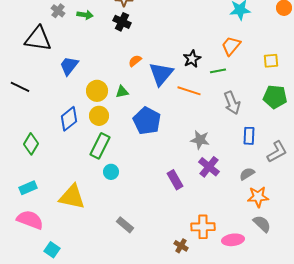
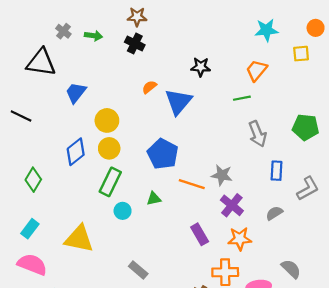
black star: (192, 59) -> (201, 67), moved, turned 30
yellow square: (271, 61) -> (301, 54), moved
orange line: (189, 91) -> (192, 184), moved
green triangle: (122, 92) -> (154, 199), moved
purple rectangle: (175, 180) -> (200, 234), moved
cyan rectangle: (28, 188) -> (30, 229), turned -30
orange star: (258, 197) -> (240, 239), moved

